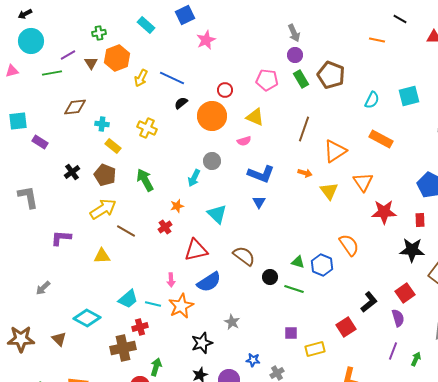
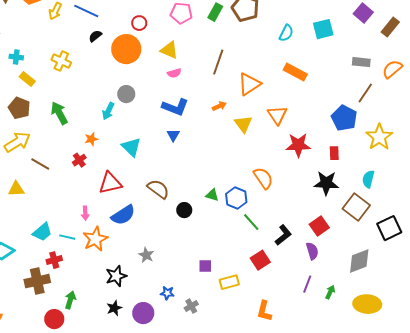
green rectangle: (301, 79) -> (215, 12), turned 60
pink semicircle: (244, 141) -> (174, 73), moved
orange arrow: (305, 173) -> (219, 106), turned -40
green line: (294, 289) -> (251, 222), moved, turned 30

